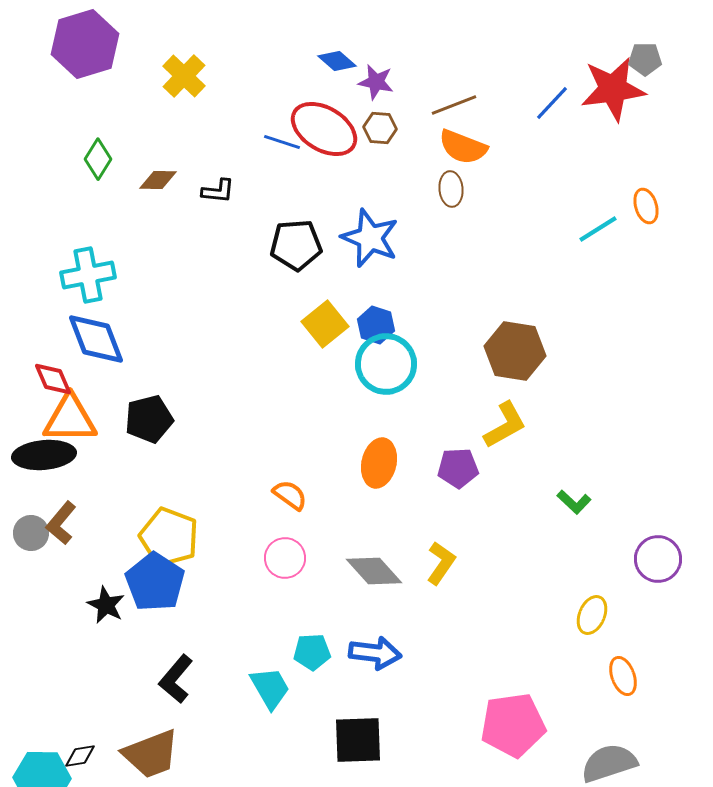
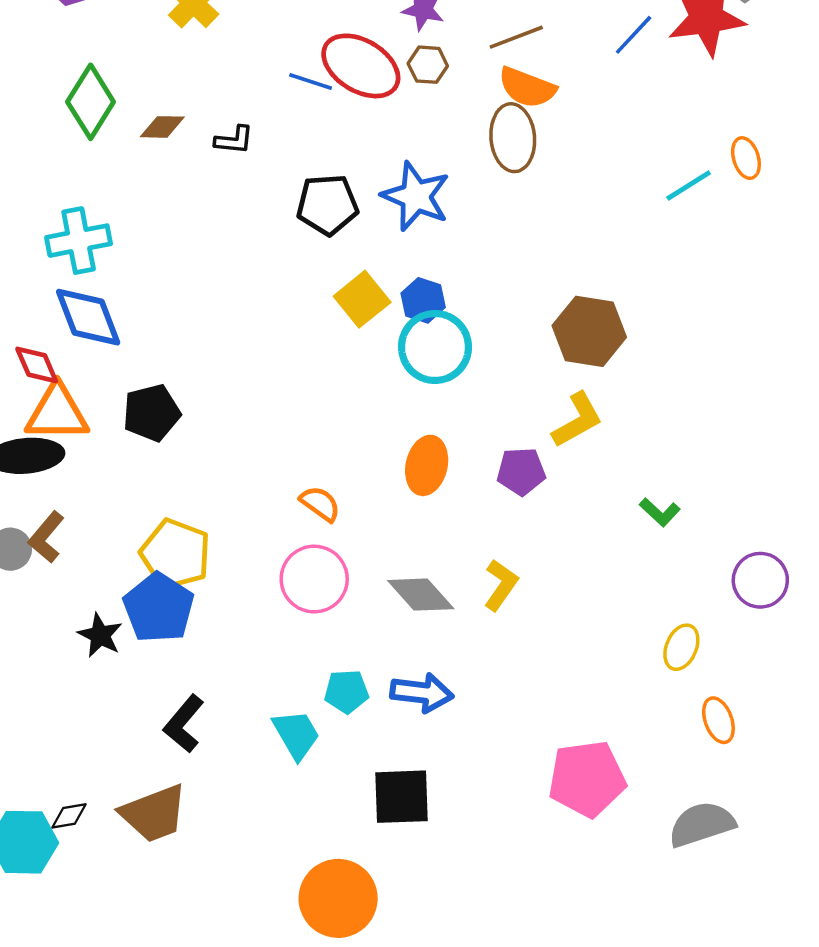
green diamond: (98, 159) -> (91, 102), size x1.5
brown ellipse: (451, 189) -> (513, 138), size x1.6
pink circle: (285, 558) -> (314, 579), size x1.4

